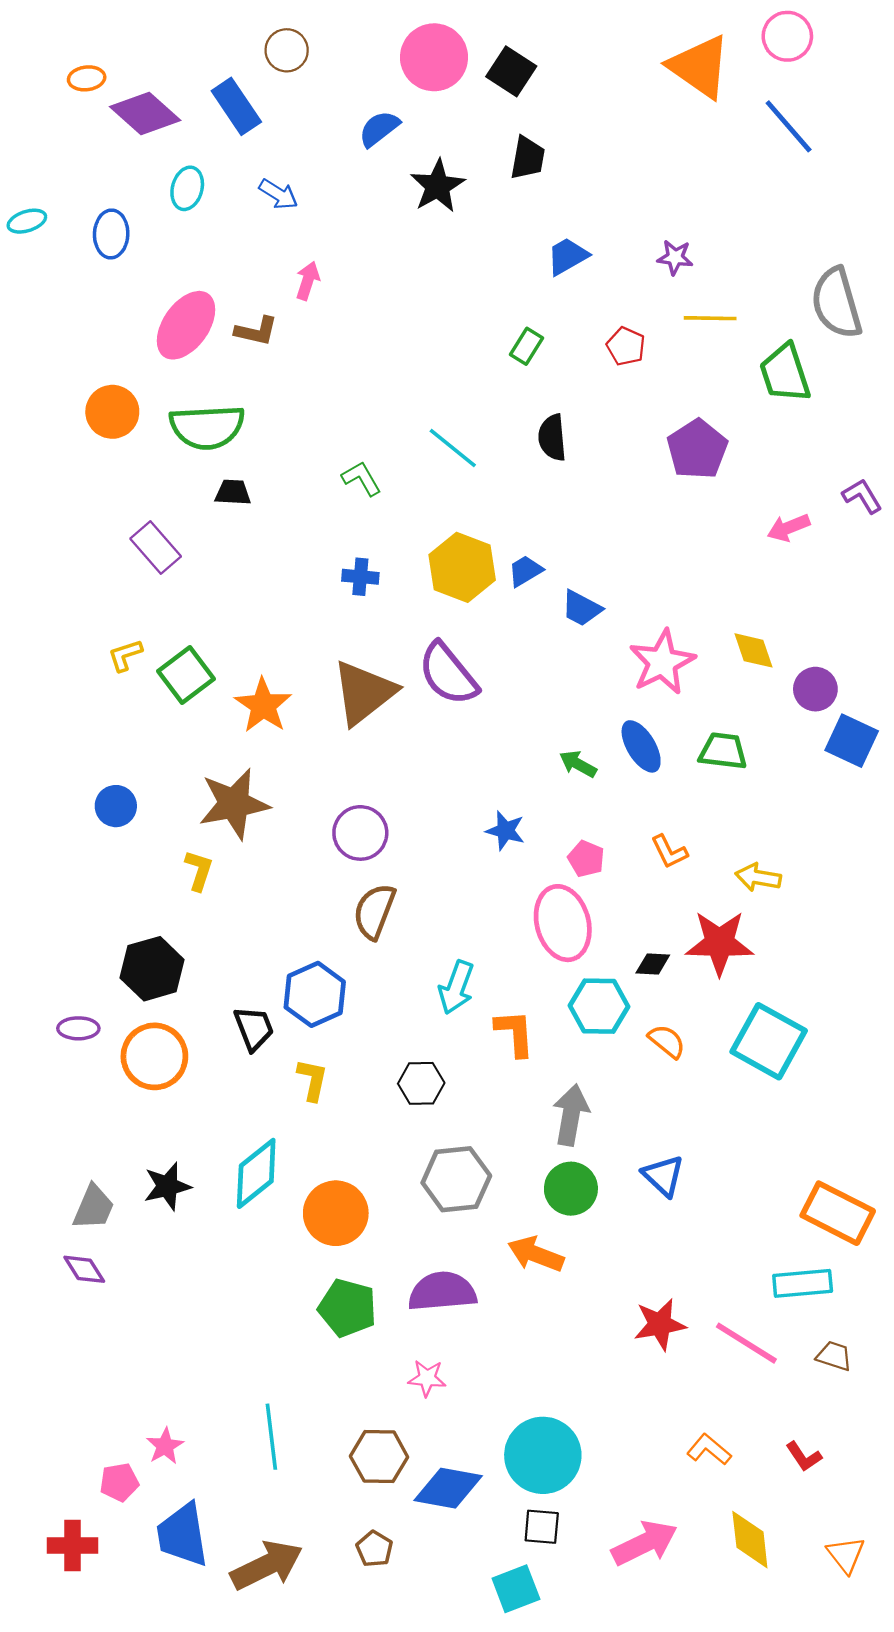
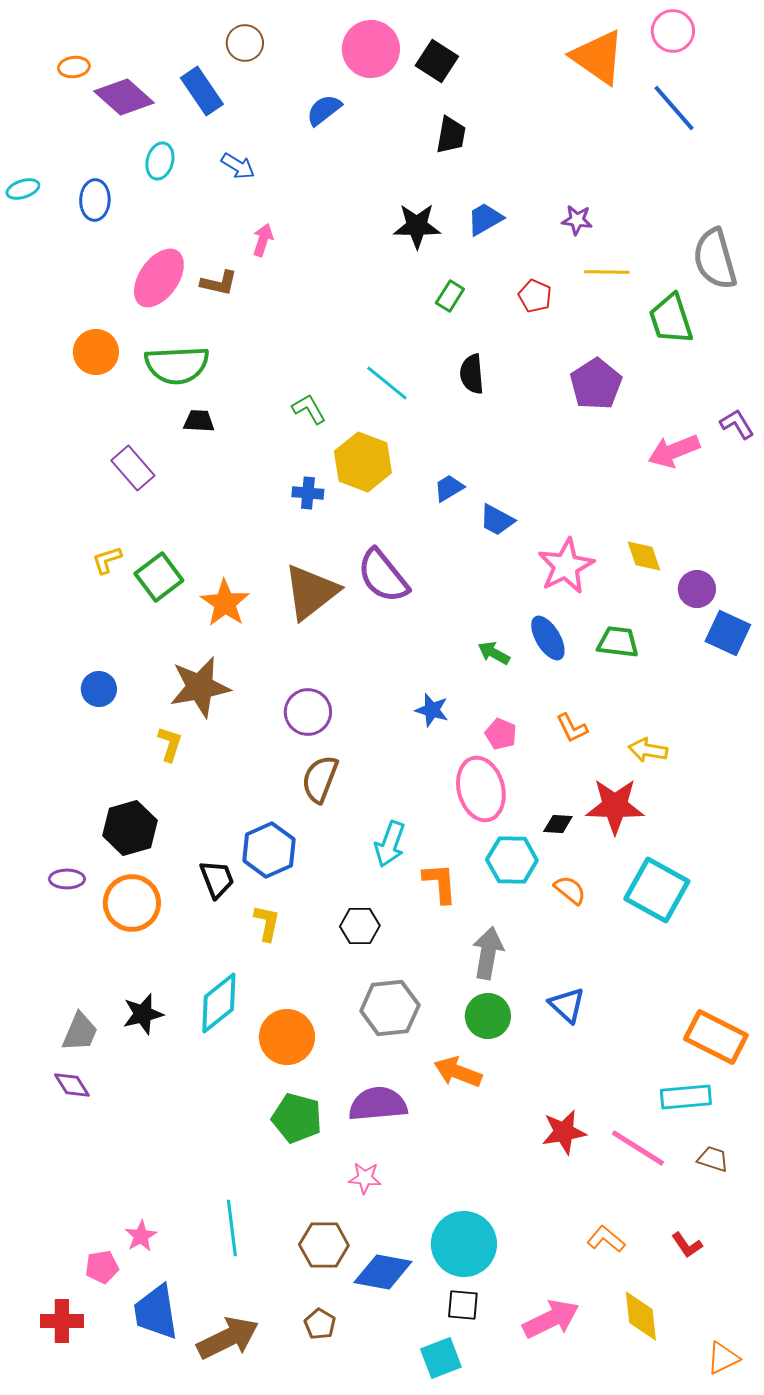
black star: (438, 186) -> (417, 226), moved, turned 30
pink arrow: (789, 528) -> (674, 451), size x1.4
yellow hexagon: (462, 567) -> (363, 462), moved
orange triangle: (846, 1555) -> (723, 1358), moved, turned 42

